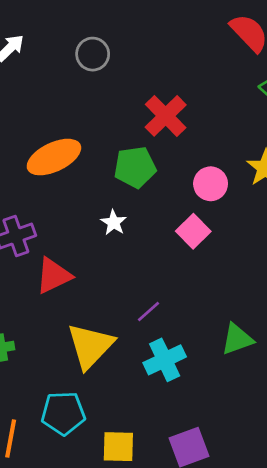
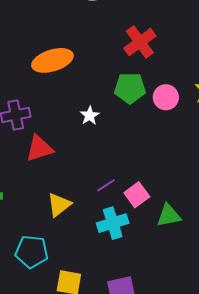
green pentagon: (135, 167) -> (130, 88), moved
pink square: (193, 231) -> (137, 195), moved
yellow triangle: (90, 346) -> (59, 205), size x0.7

